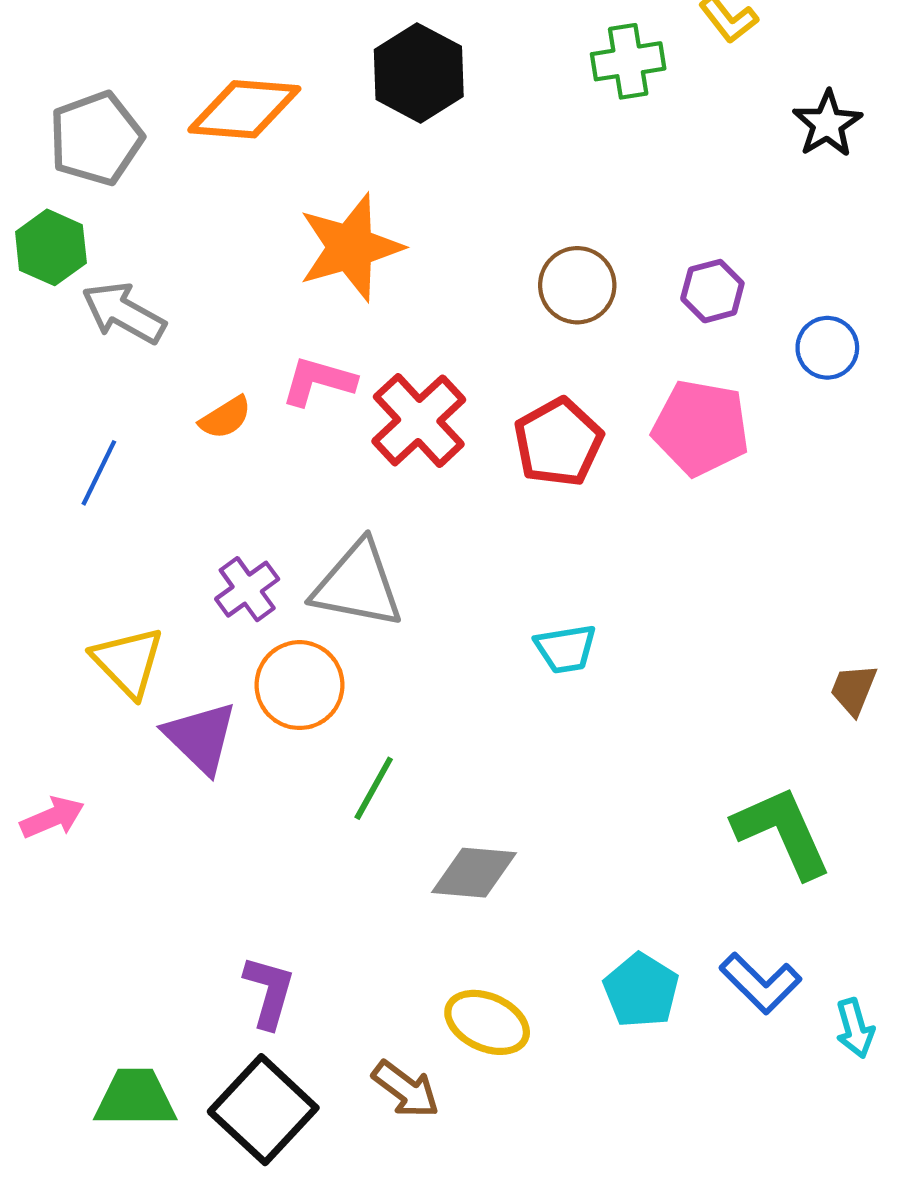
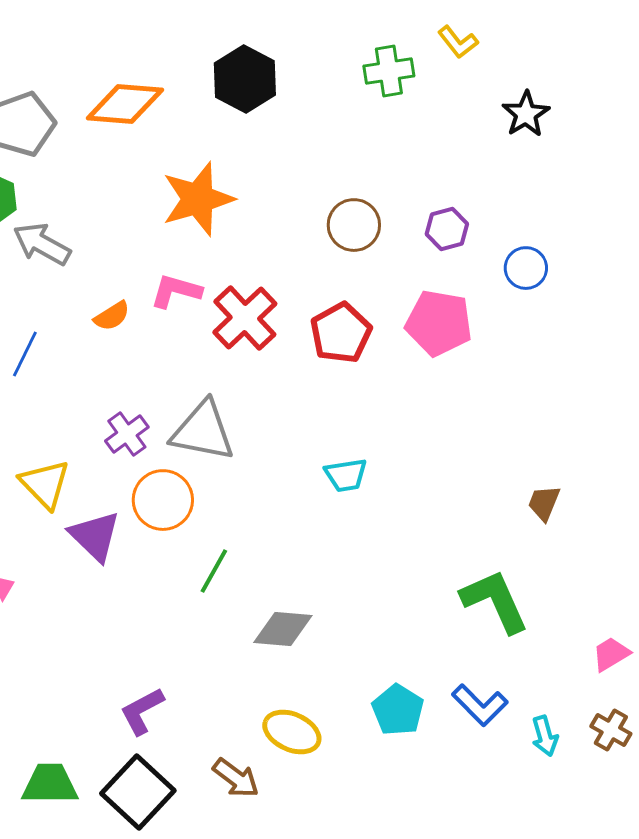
purple L-shape: (269, 992) -> (142, 711), turned -134

